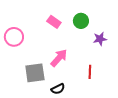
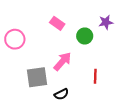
green circle: (81, 21) -> (85, 36), moved
purple star: (100, 39) -> (106, 22), moved

